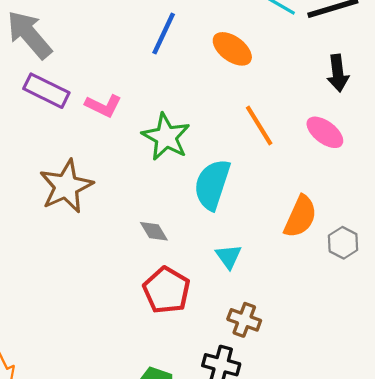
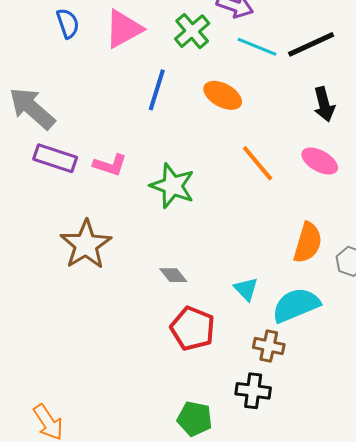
cyan semicircle: (212, 184) -> (296, 305), moved, turned 57

